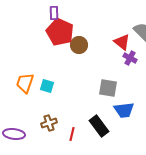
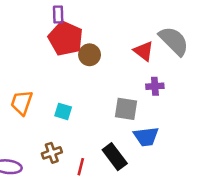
purple cross: (130, 58) -> (155, 86), moved, turned -32
cyan square: (47, 86) -> (63, 111), moved

